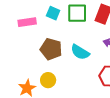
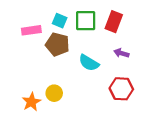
brown pentagon: (51, 49) -> (57, 44), moved

